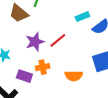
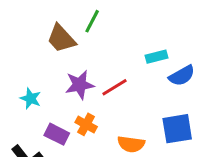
orange cross: (43, 67) -> (86, 124), turned 32

